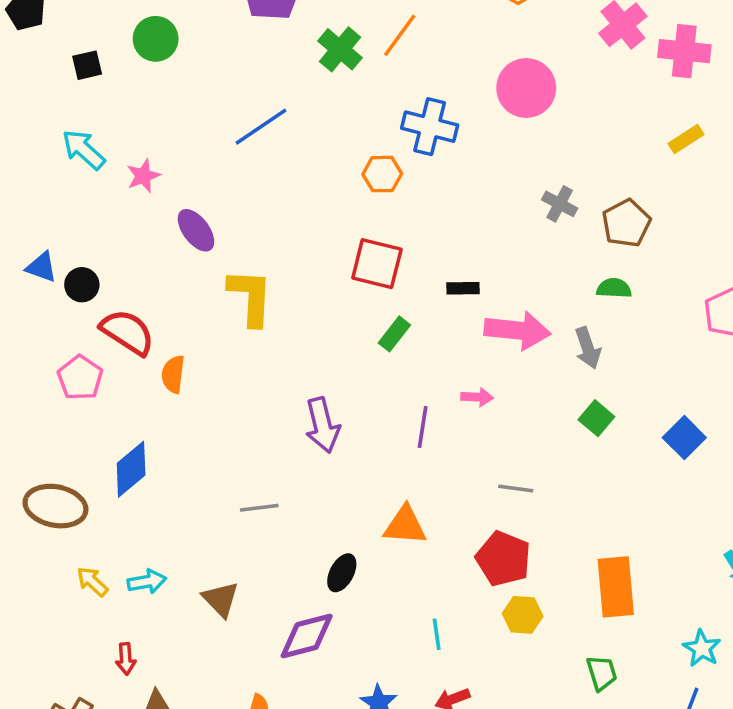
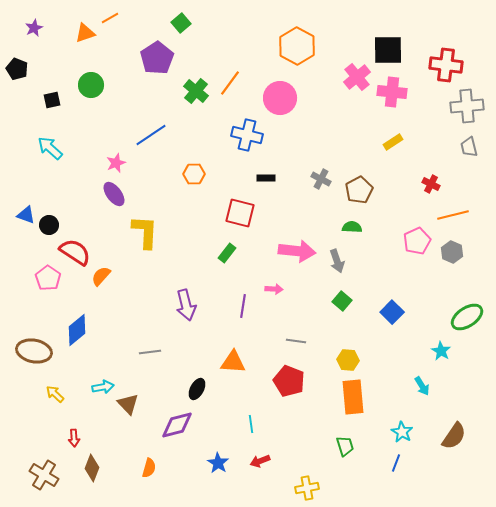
pink circle: (526, 88) -> (280, 98), moved
orange hexagon: (382, 174) -> (194, 174), moved
pink star: (143, 176) -> (116, 163), moved
red square: (377, 264) -> (240, 213), moved
black rectangle: (463, 288) -> (266, 178), moved
orange semicircle: (173, 374) -> (101, 276), turned 35
cyan arrow: (147, 582) -> (103, 387), moved
yellow hexagon: (523, 615) -> (348, 360), moved

